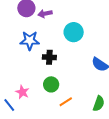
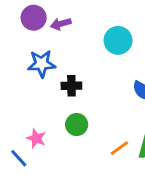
cyan circle: (74, 32) -> (118, 40), moved
orange line: (66, 102) -> (119, 148), moved

